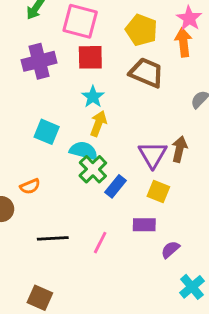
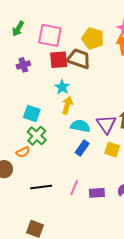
purple cross: (39, 61) -> (23, 65), size x0.6
brown trapezoid: (146, 73) -> (79, 59), moved
cyan semicircle: (84, 151) -> (80, 126), moved
green cross: (93, 169) -> (37, 136), moved
purple rectangle: (144, 225) -> (97, 193), moved

